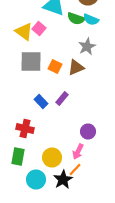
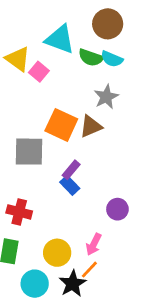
yellow triangle: (24, 32) -> (18, 59), moved
gray square: (31, 62) -> (29, 152), moved
orange square: (55, 66) -> (61, 125), size x1.6
blue rectangle: (41, 102) -> (70, 185), moved
purple circle: (88, 132) -> (117, 209), moved

